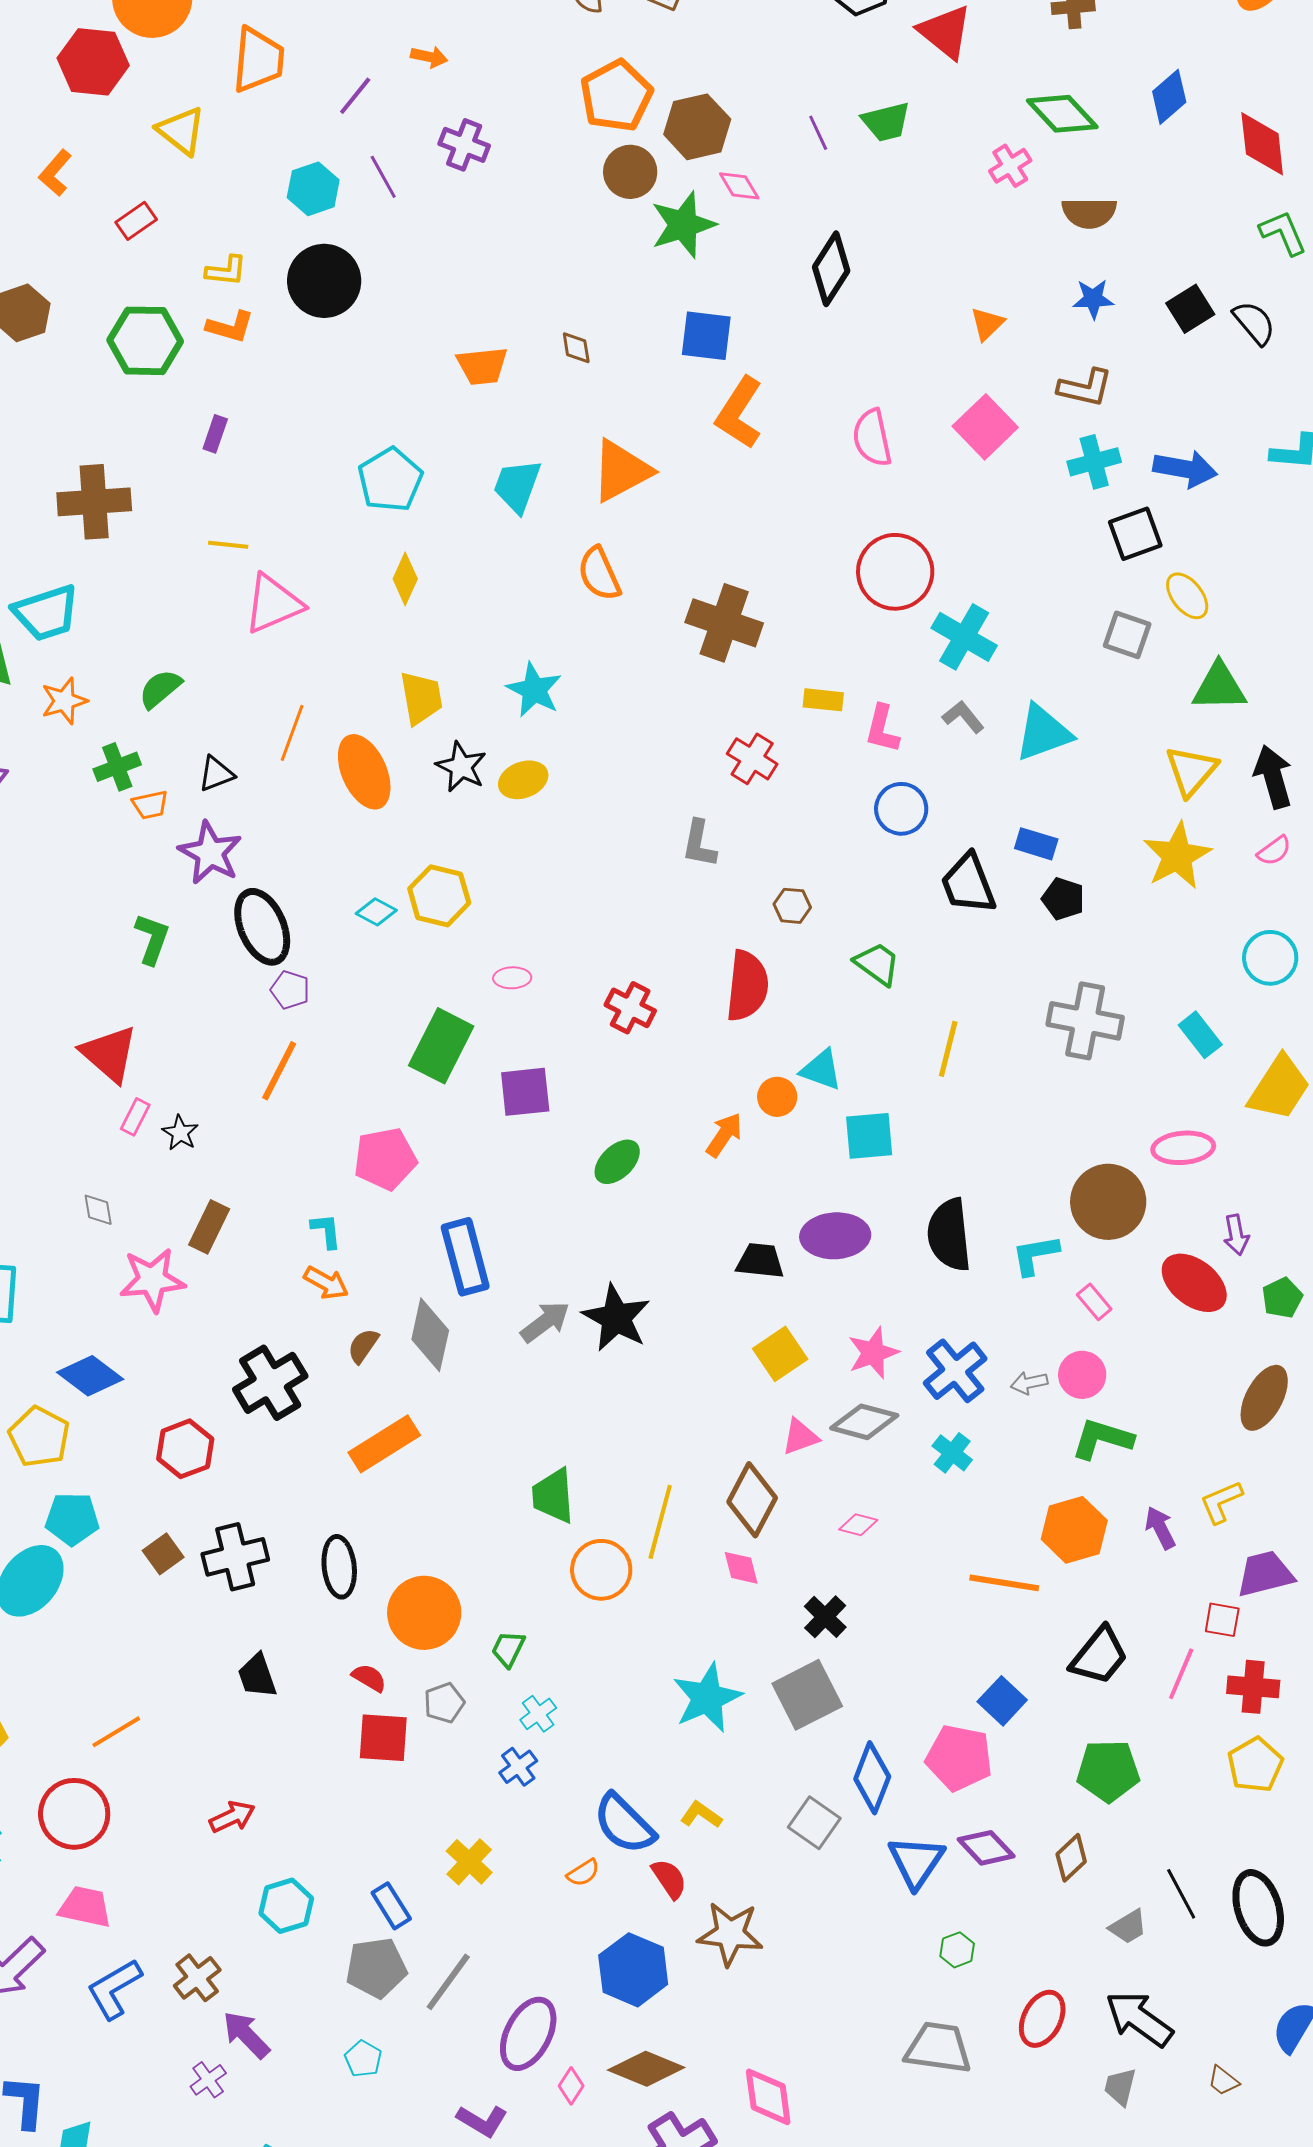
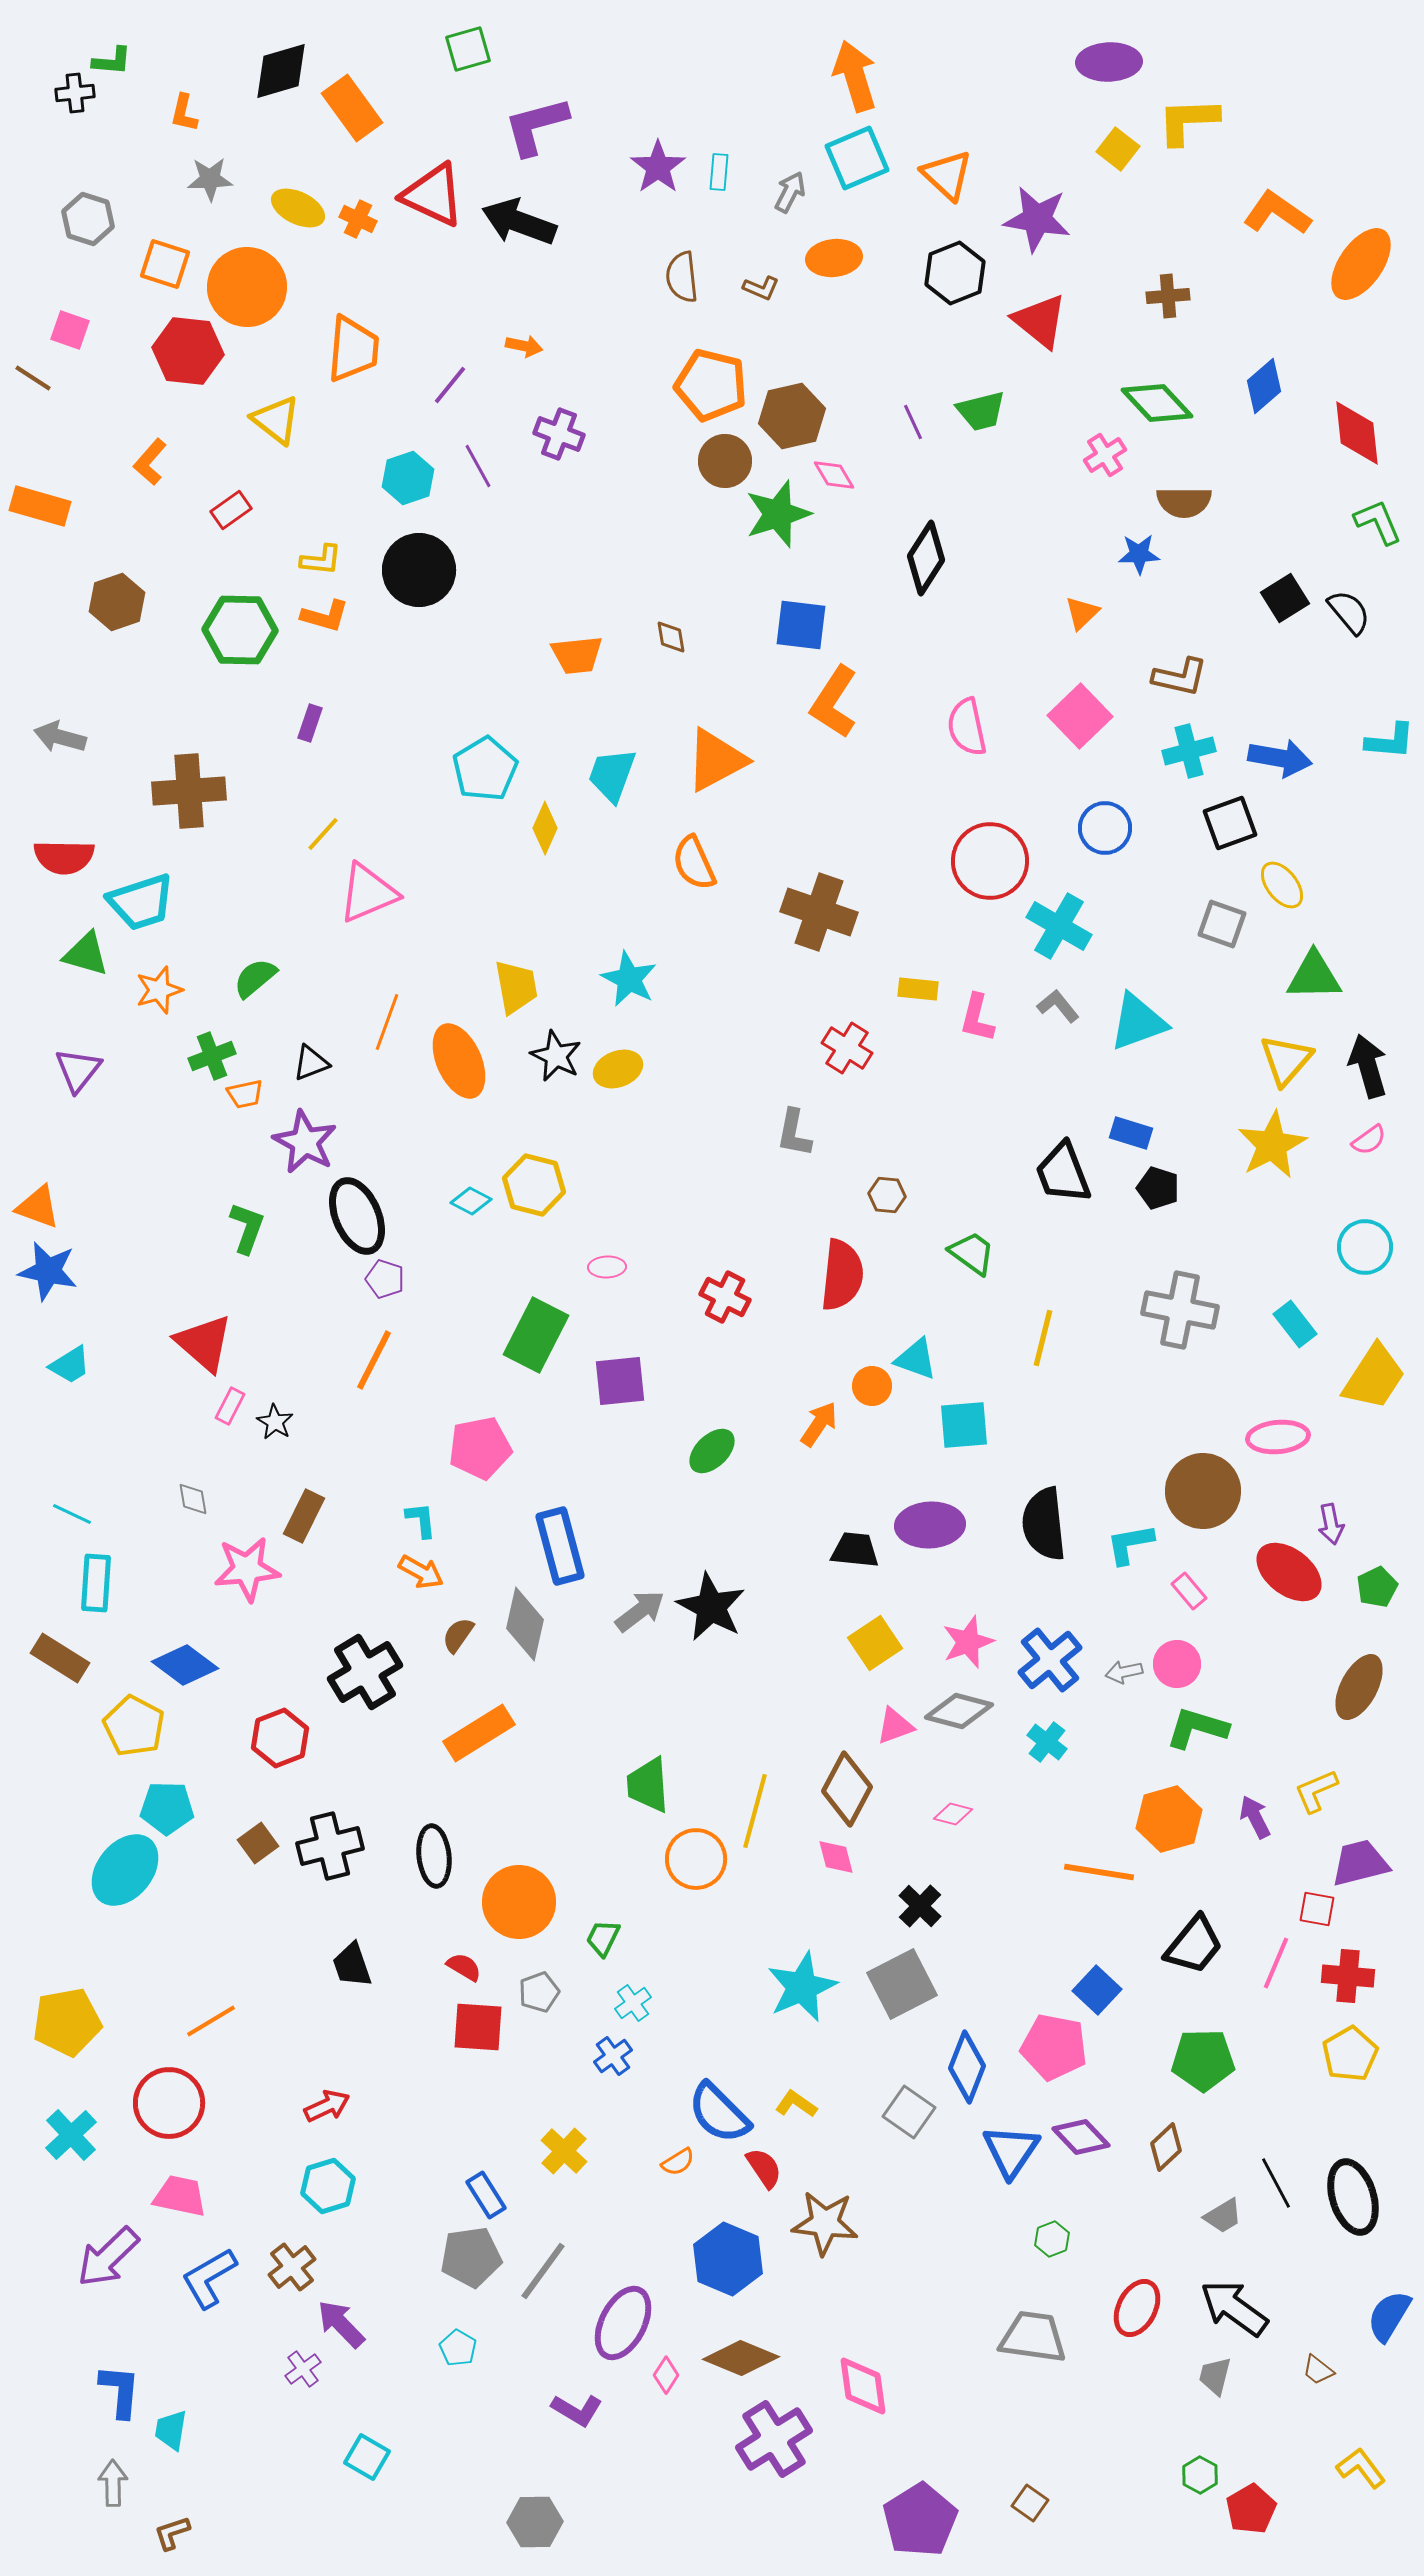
orange pentagon: (616, 96) -> (711, 385), turned -30
blue star: (1093, 299) -> (1139, 554), moved
yellow line: (228, 545) -> (323, 834), turned -54
yellow diamond: (405, 579) -> (545, 828), moved
blue circle: (901, 809) -> (1105, 828), moved
cyan hexagon: (286, 1906) -> (328, 2186), moved

